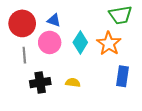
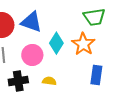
blue triangle: (54, 20) -> (31, 22), size x1.6
pink circle: (50, 42) -> (32, 55), moved

